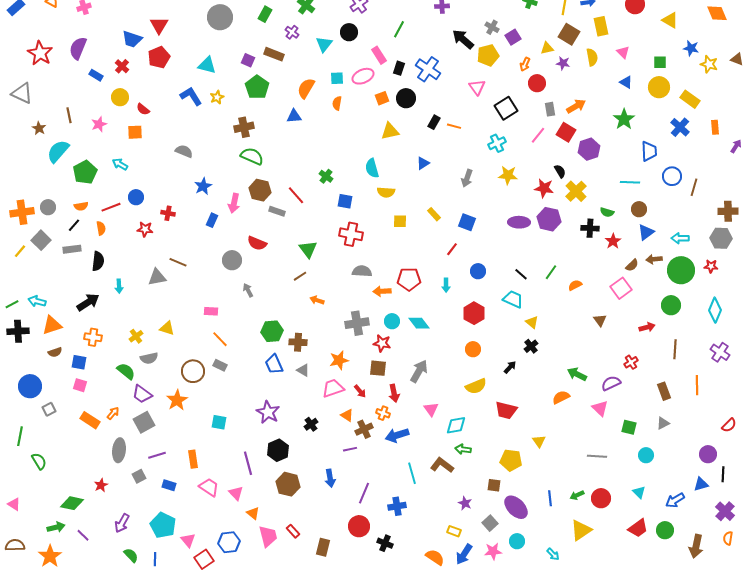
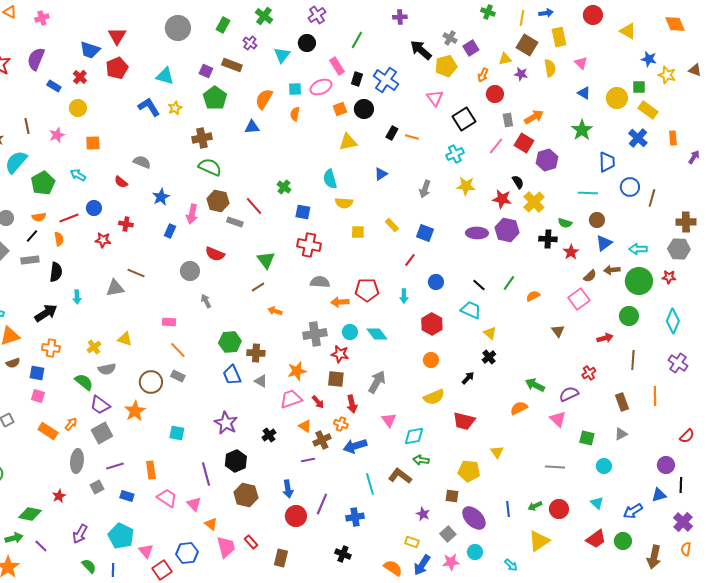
green square: (660, 62) -> (639, 87), moved
red semicircle: (143, 109) -> (121, 182), moved
red circle: (359, 526) -> (296, 516), moved

